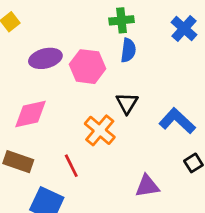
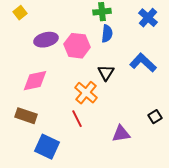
blue L-shape: (177, 121) -> (143, 63), moved
red line: (71, 166) -> (77, 119), moved

